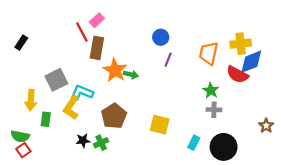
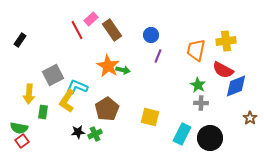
brown rectangle: (97, 48) -> (112, 30), moved, turned -45
blue diamond: (251, 62) -> (236, 86), moved
cyan rectangle: (194, 143) -> (182, 134), size x1.5

